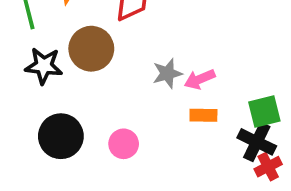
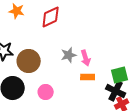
brown circle: (91, 49) -> (29, 61), moved
pink arrow: (200, 79) -> (86, 58), turned -84

